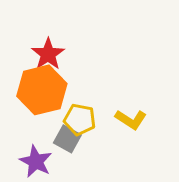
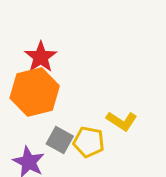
yellow pentagon: (80, 120) -> (89, 142), moved

